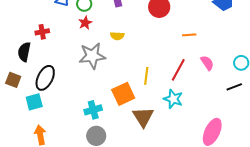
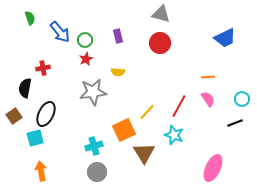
orange line: (189, 35) -> (208, 77), moved
yellow line: (146, 76) -> (147, 112), turned 36
brown square: (13, 80) -> (14, 116), turned 35

